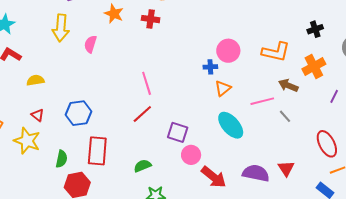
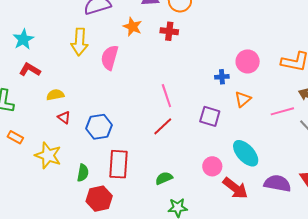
pink semicircle: (90, 44) -> (110, 58), size x1.4
blue cross: (210, 67) -> (222, 77), moved
red triangle: (38, 115) -> (64, 117), moved
cyan ellipse: (231, 125) -> (246, 153), moved
purple square: (178, 132) -> (210, 116), moved

